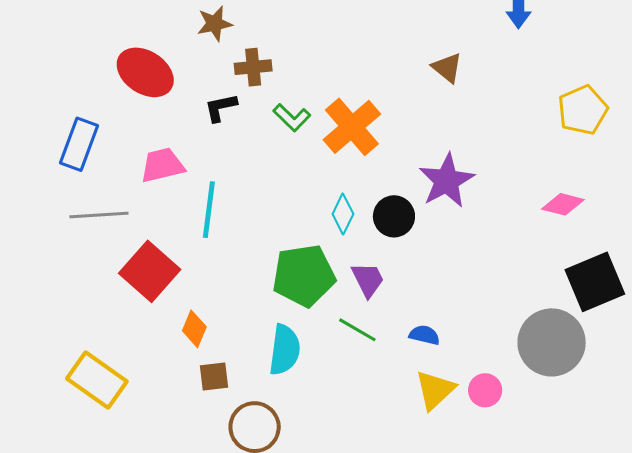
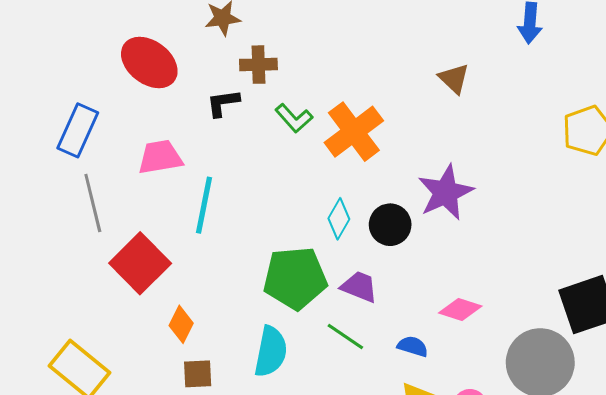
pink diamond: (563, 204) -> (460, 310), moved
gray line: (99, 215) -> (93, 203), turned 76
purple trapezoid: (368, 280) -> (359, 287), turned -45

